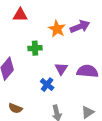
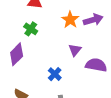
green cross: (35, 48) -> (31, 29), moved, turned 32
purple triangle: (61, 69) -> (75, 50), moved

